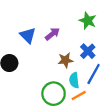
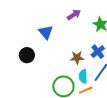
purple arrow: (52, 34) -> (74, 15), moved

